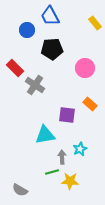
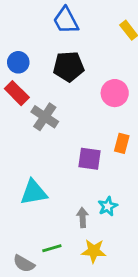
blue circle: (27, 30) -> (18, 62), moved
orange rectangle: (90, 104) -> (122, 143), turned 64
cyan triangle: (45, 135) -> (34, 192), moved
green line: (52, 172) -> (52, 248), moved

